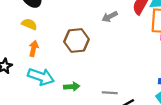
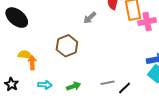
yellow semicircle: (29, 24) -> (25, 55), moved
cyan arrow: (41, 77) -> (45, 85), size x0.6

